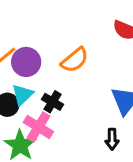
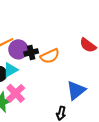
black cross: (53, 102) -> (31, 52), moved, turned 32

